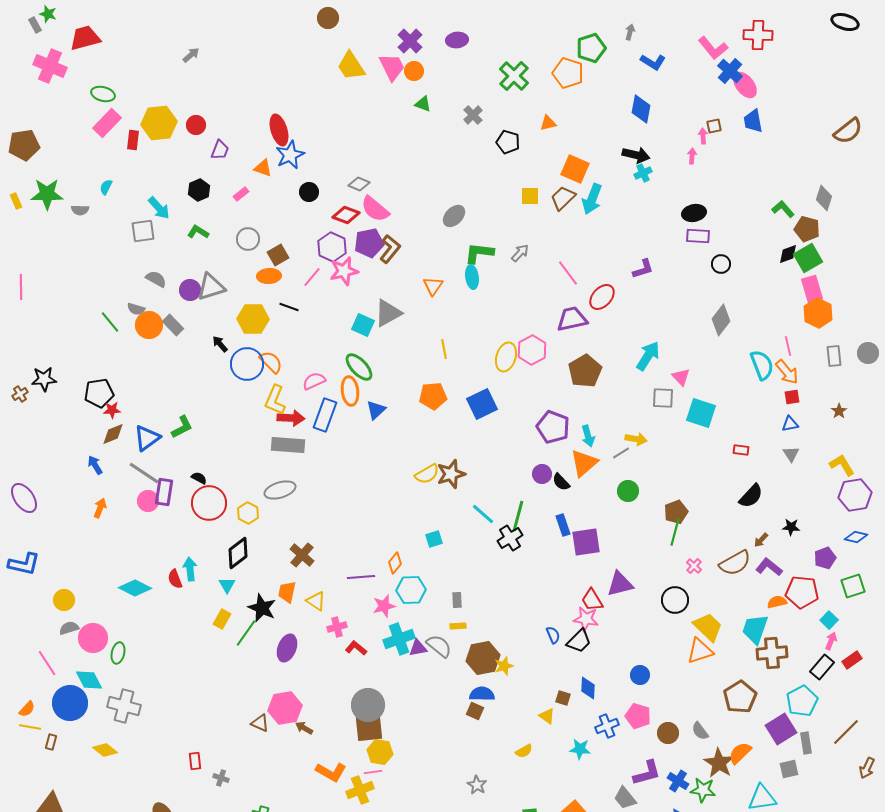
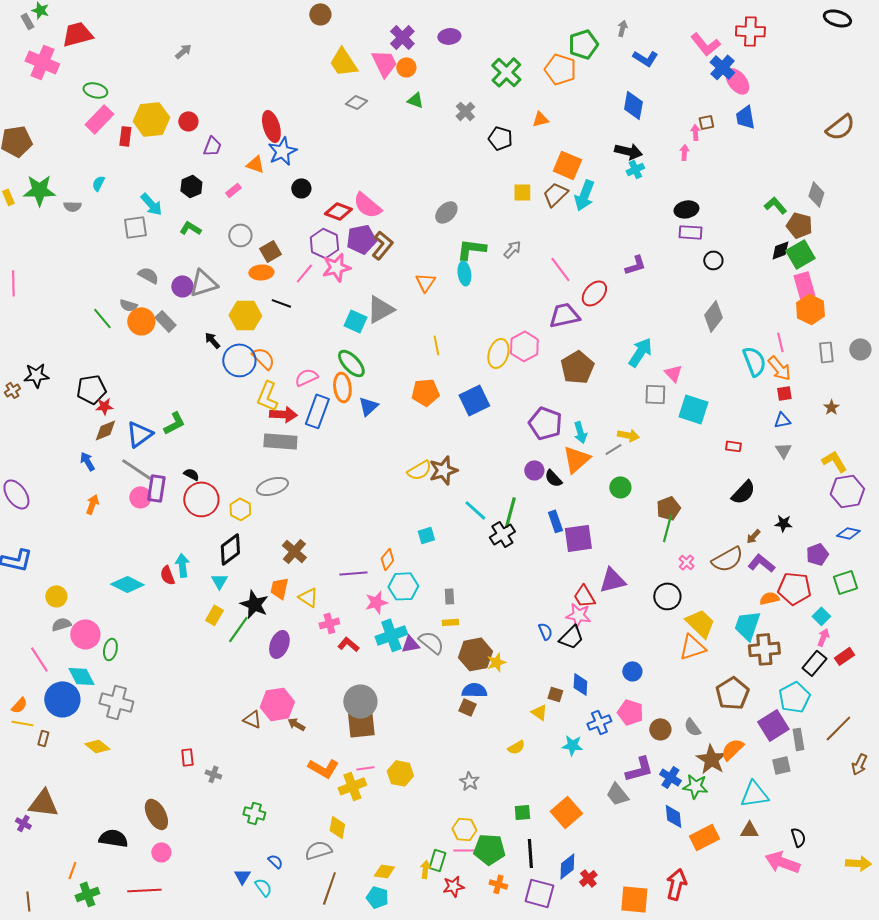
gray diamond: (359, 184) -> (356, 102), moved
yellow hexagon: (380, 752) -> (400, 773), moved

